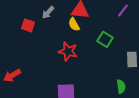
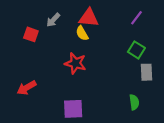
green square: (105, 39) -> (136, 50), moved
red arrow: (12, 75) -> (27, 88), moved

